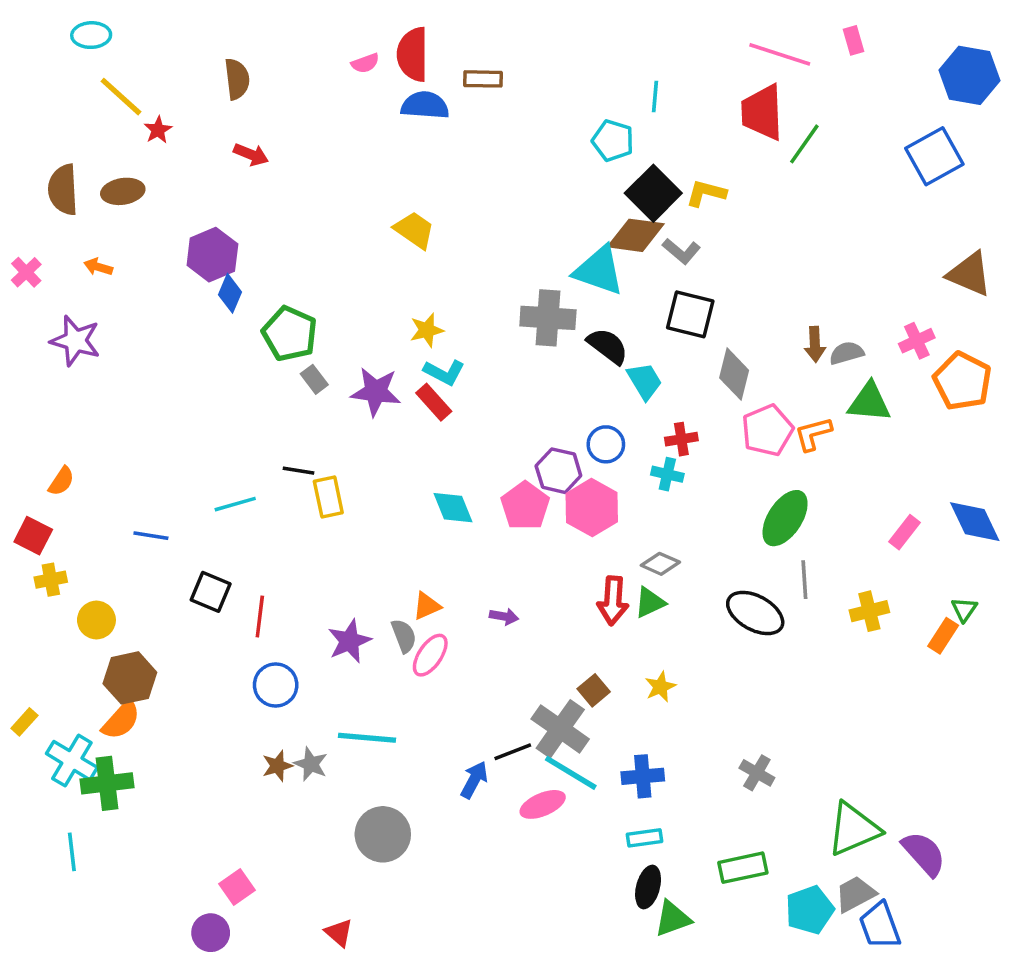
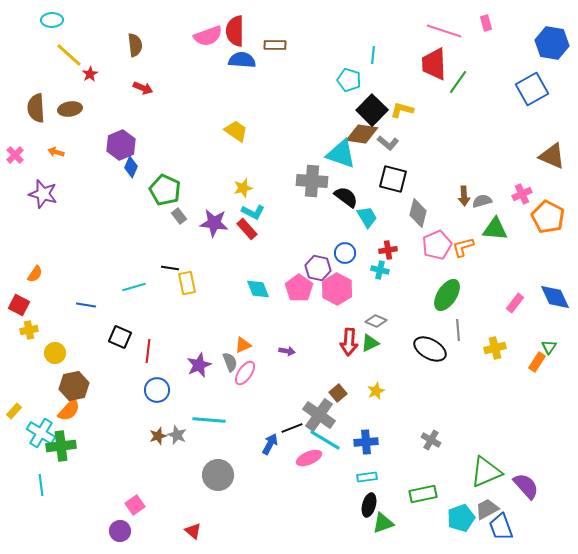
pink semicircle: (365, 63) -> (208, 36), size x1.8

